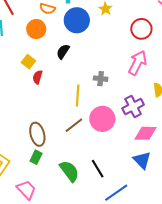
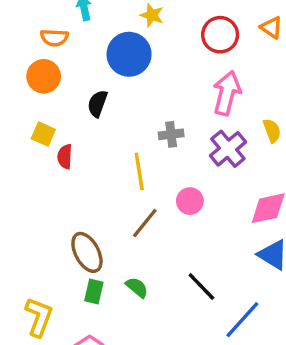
blue circle: (77, 20) -> (129, 54), moved
purple cross: (133, 107) -> (228, 149), moved
pink circle: (102, 119) -> (190, 201), size x0.6
green semicircle: (69, 171) -> (137, 287), moved, size x0.6

